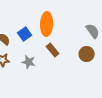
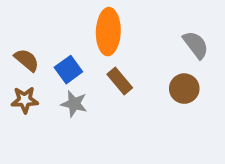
blue square: (25, 34) -> (68, 70), moved

